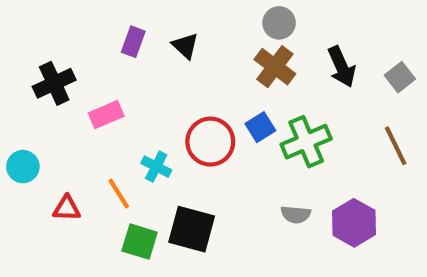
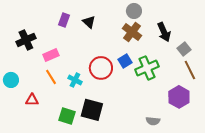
gray square: (400, 77) -> (184, 49), moved
orange line: (119, 194) -> (51, 77), moved
gray semicircle: (296, 214) -> (153, 121), moved
purple hexagon: (354, 223) -> (179, 97), moved

